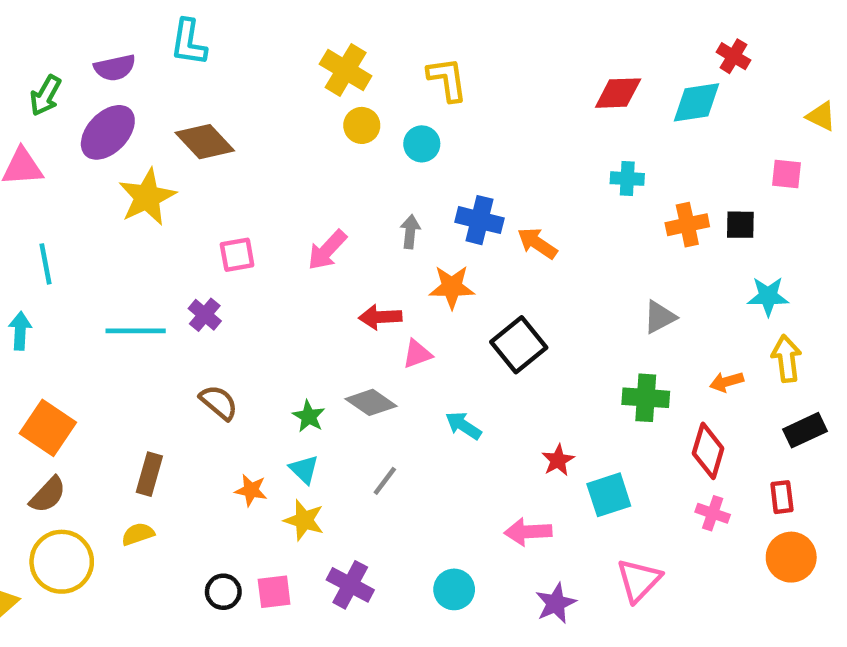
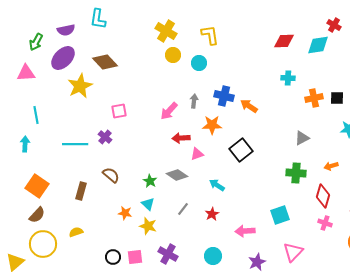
pink arrow: (327, 250) -> (169, 111), moved
red star: (558, 460) -> (212, 214), moved
brown rectangle: (149, 474) -> (81, 191), moved

